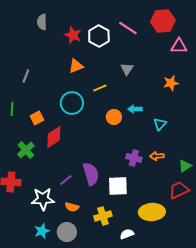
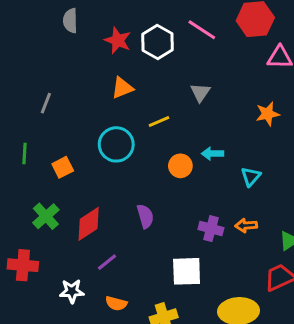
red diamond: (54, 137) -> (89, 224), moved
purple semicircle: (91, 174) -> (145, 216), moved, size x0.7
white star: (43, 199) -> (72, 291), size x0.7

